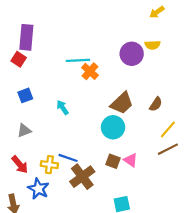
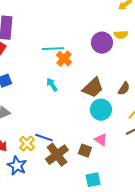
cyan arrow: (63, 108) -> (52, 85), moved
cyan circle: (113, 127) -> (101, 110), moved
brown square: (113, 161) -> (85, 151), moved
yellow cross: (49, 165) -> (27, 144), turned 35

